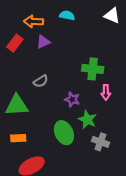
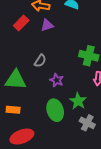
gray semicircle: (41, 81) -> (40, 61), turned -32
purple star: (72, 99) -> (57, 80), moved

